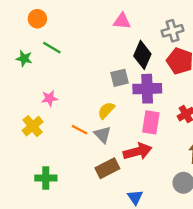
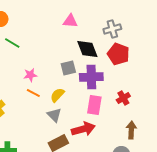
black diamond: (142, 55) -> (87, 49), turned -45
pink star: (49, 98) -> (30, 75), moved
orange line: (80, 130) -> (33, 93), moved

